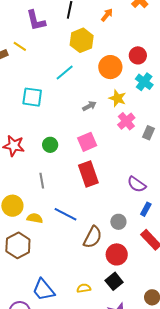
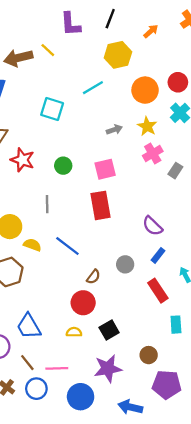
brown semicircle: (93, 237) -> (93, 277), size x0.6
red circle: (117, 254) -> (83, 303), moved

